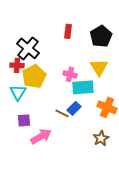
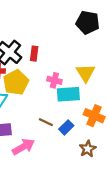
red rectangle: (68, 31) -> (34, 54), moved
black pentagon: (101, 36) -> (88, 22), moved, turned -30
blue rectangle: (74, 108) -> (66, 127), moved

